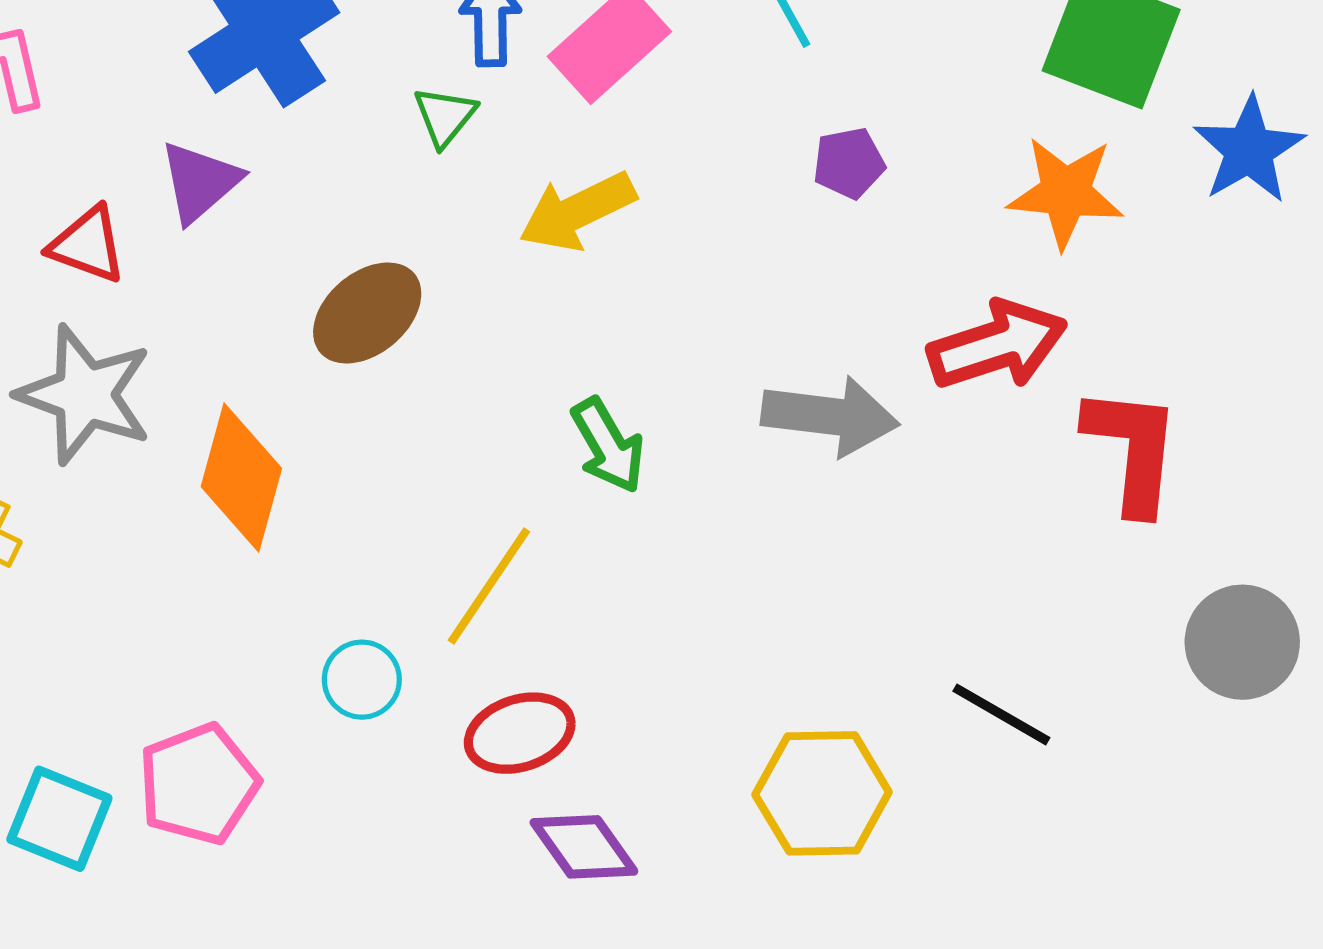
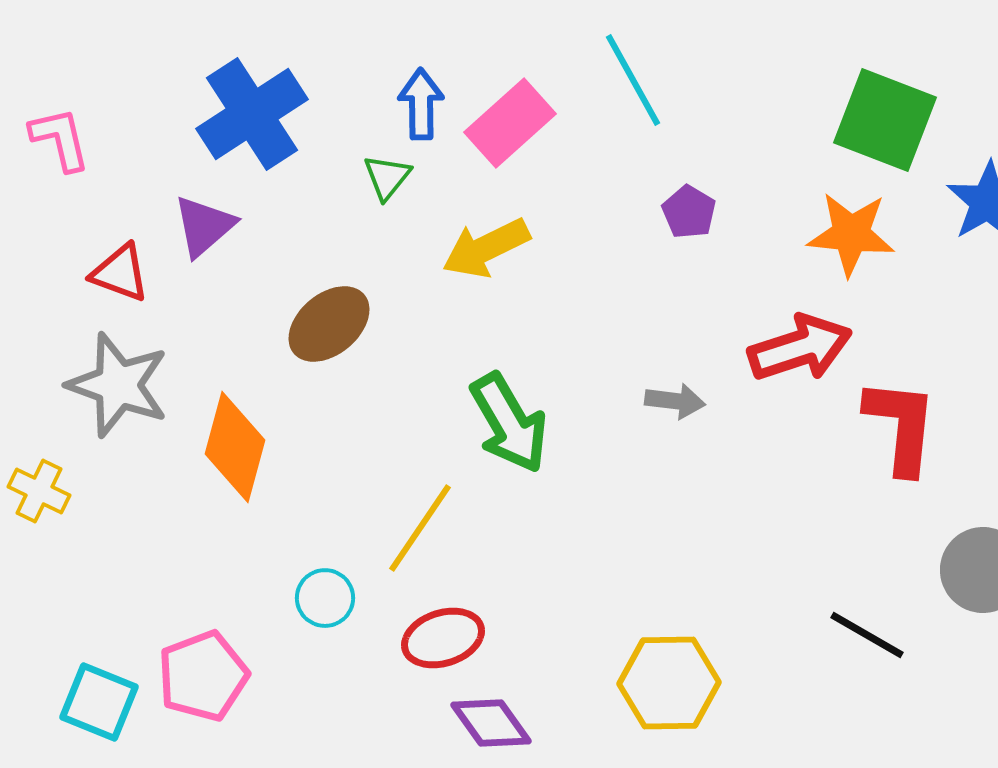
purple pentagon: (849, 163) -> (689, 212), turned -30
gray arrow: (830, 416) -> (675, 401), size x0.6
green arrow: (608, 445) -> (509, 423), size x1.4
black line: (1001, 714) -> (867, 635), moved

